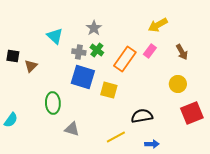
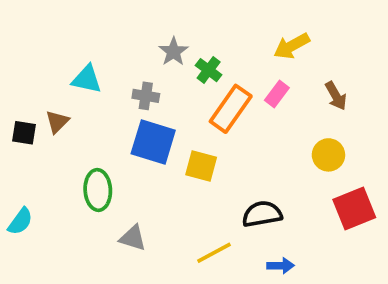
cyan triangle: (55, 36) -> (87, 79), moved, turned -30
green cross: (97, 50) -> (209, 70), moved
black square: (13, 56) -> (24, 133), moved

